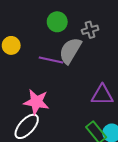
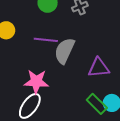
gray semicircle: (70, 51) -> (64, 51), moved

